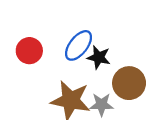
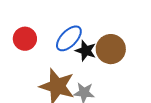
brown circle: (129, 83) -> (111, 49), moved

